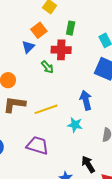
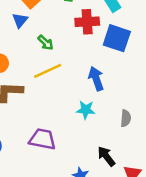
red cross: (61, 50) -> (87, 22), moved
yellow line: (46, 109) -> (48, 71), moved

